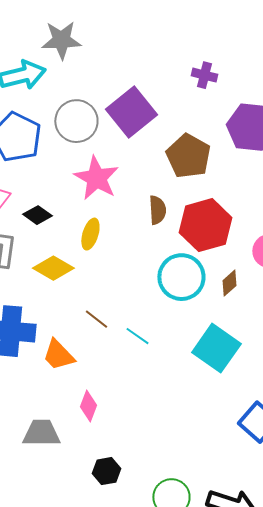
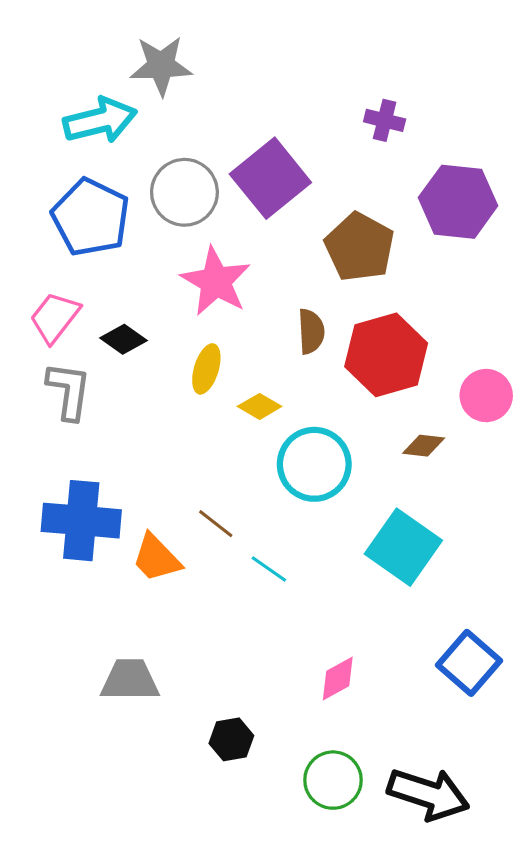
yellow diamond: (53, 268) -> (260, 406), moved, size x0.7
cyan circle: (181, 277) -> (314, 464), moved
brown diamond: (229, 283) -> (424, 446), turned 48
brown line: (96, 319) -> (216, 524), moved
cyan line: (137, 336) -> (269, 569), moved
pink diamond: (88, 406) -> (338, 678), moved, turned 40

